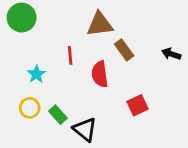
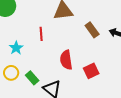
brown rectangle: (124, 50) -> (92, 30), moved
red semicircle: (100, 74) -> (66, 60), moved

